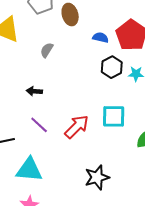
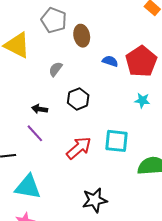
black hexagon: (112, 67) -> (78, 99), moved
purple line: (39, 125) -> (35, 133), moved

